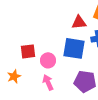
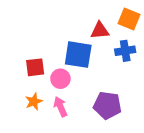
blue square: (74, 48) -> (78, 55), moved
orange star: (14, 76) -> (34, 102), moved

